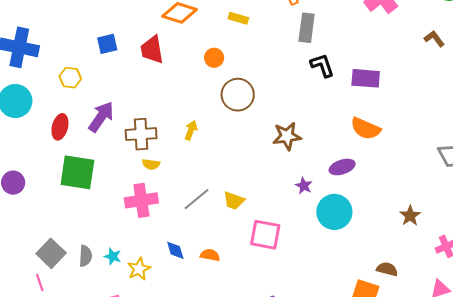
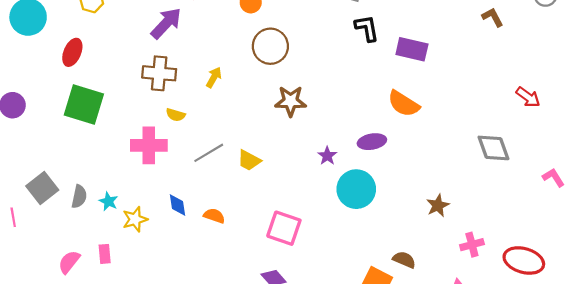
purple arrow: (101, 117) -> (166, 23), moved
brown star: (287, 136) -> (291, 101), moved
yellow semicircle: (151, 164) -> (176, 115), moved
pink square: (265, 235) -> (284, 228), moved
pink line: (40, 282) -> (13, 217), moved

